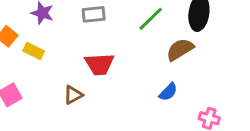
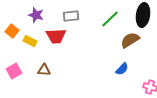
red trapezoid: (99, 64) -> (56, 36), moved
brown triangle: (73, 95) -> (44, 70), moved, turned 32

